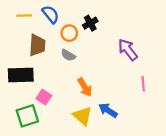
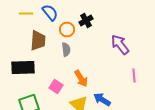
gray semicircle: (68, 55) -> (66, 50), turned -128
pink square: (44, 97) -> (56, 86), moved

